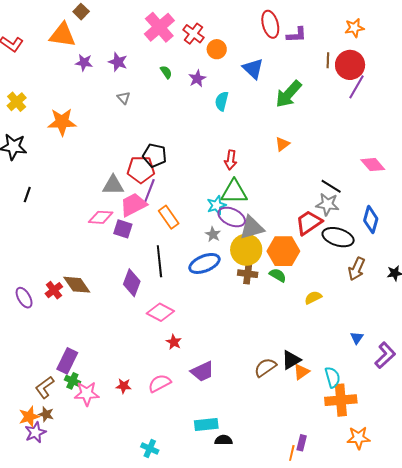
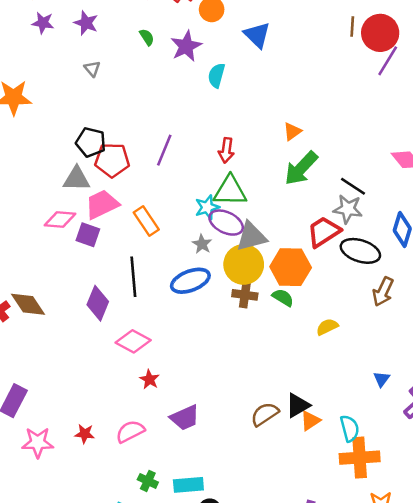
purple star: (197, 79) -> (186, 46), size x1.4
green arrow: (289, 94) -> (301, 168), moved
black pentagon: (155, 155) -> (91, 142), moved
purple line: (149, 191) -> (164, 150), moved
green cross: (72, 381) -> (148, 481), moved

